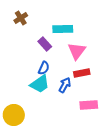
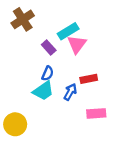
brown cross: (21, 18) -> (23, 19), size x1.5
cyan rectangle: (63, 29) -> (68, 31), turned -30
pink triangle: (77, 51) -> (77, 44), moved

